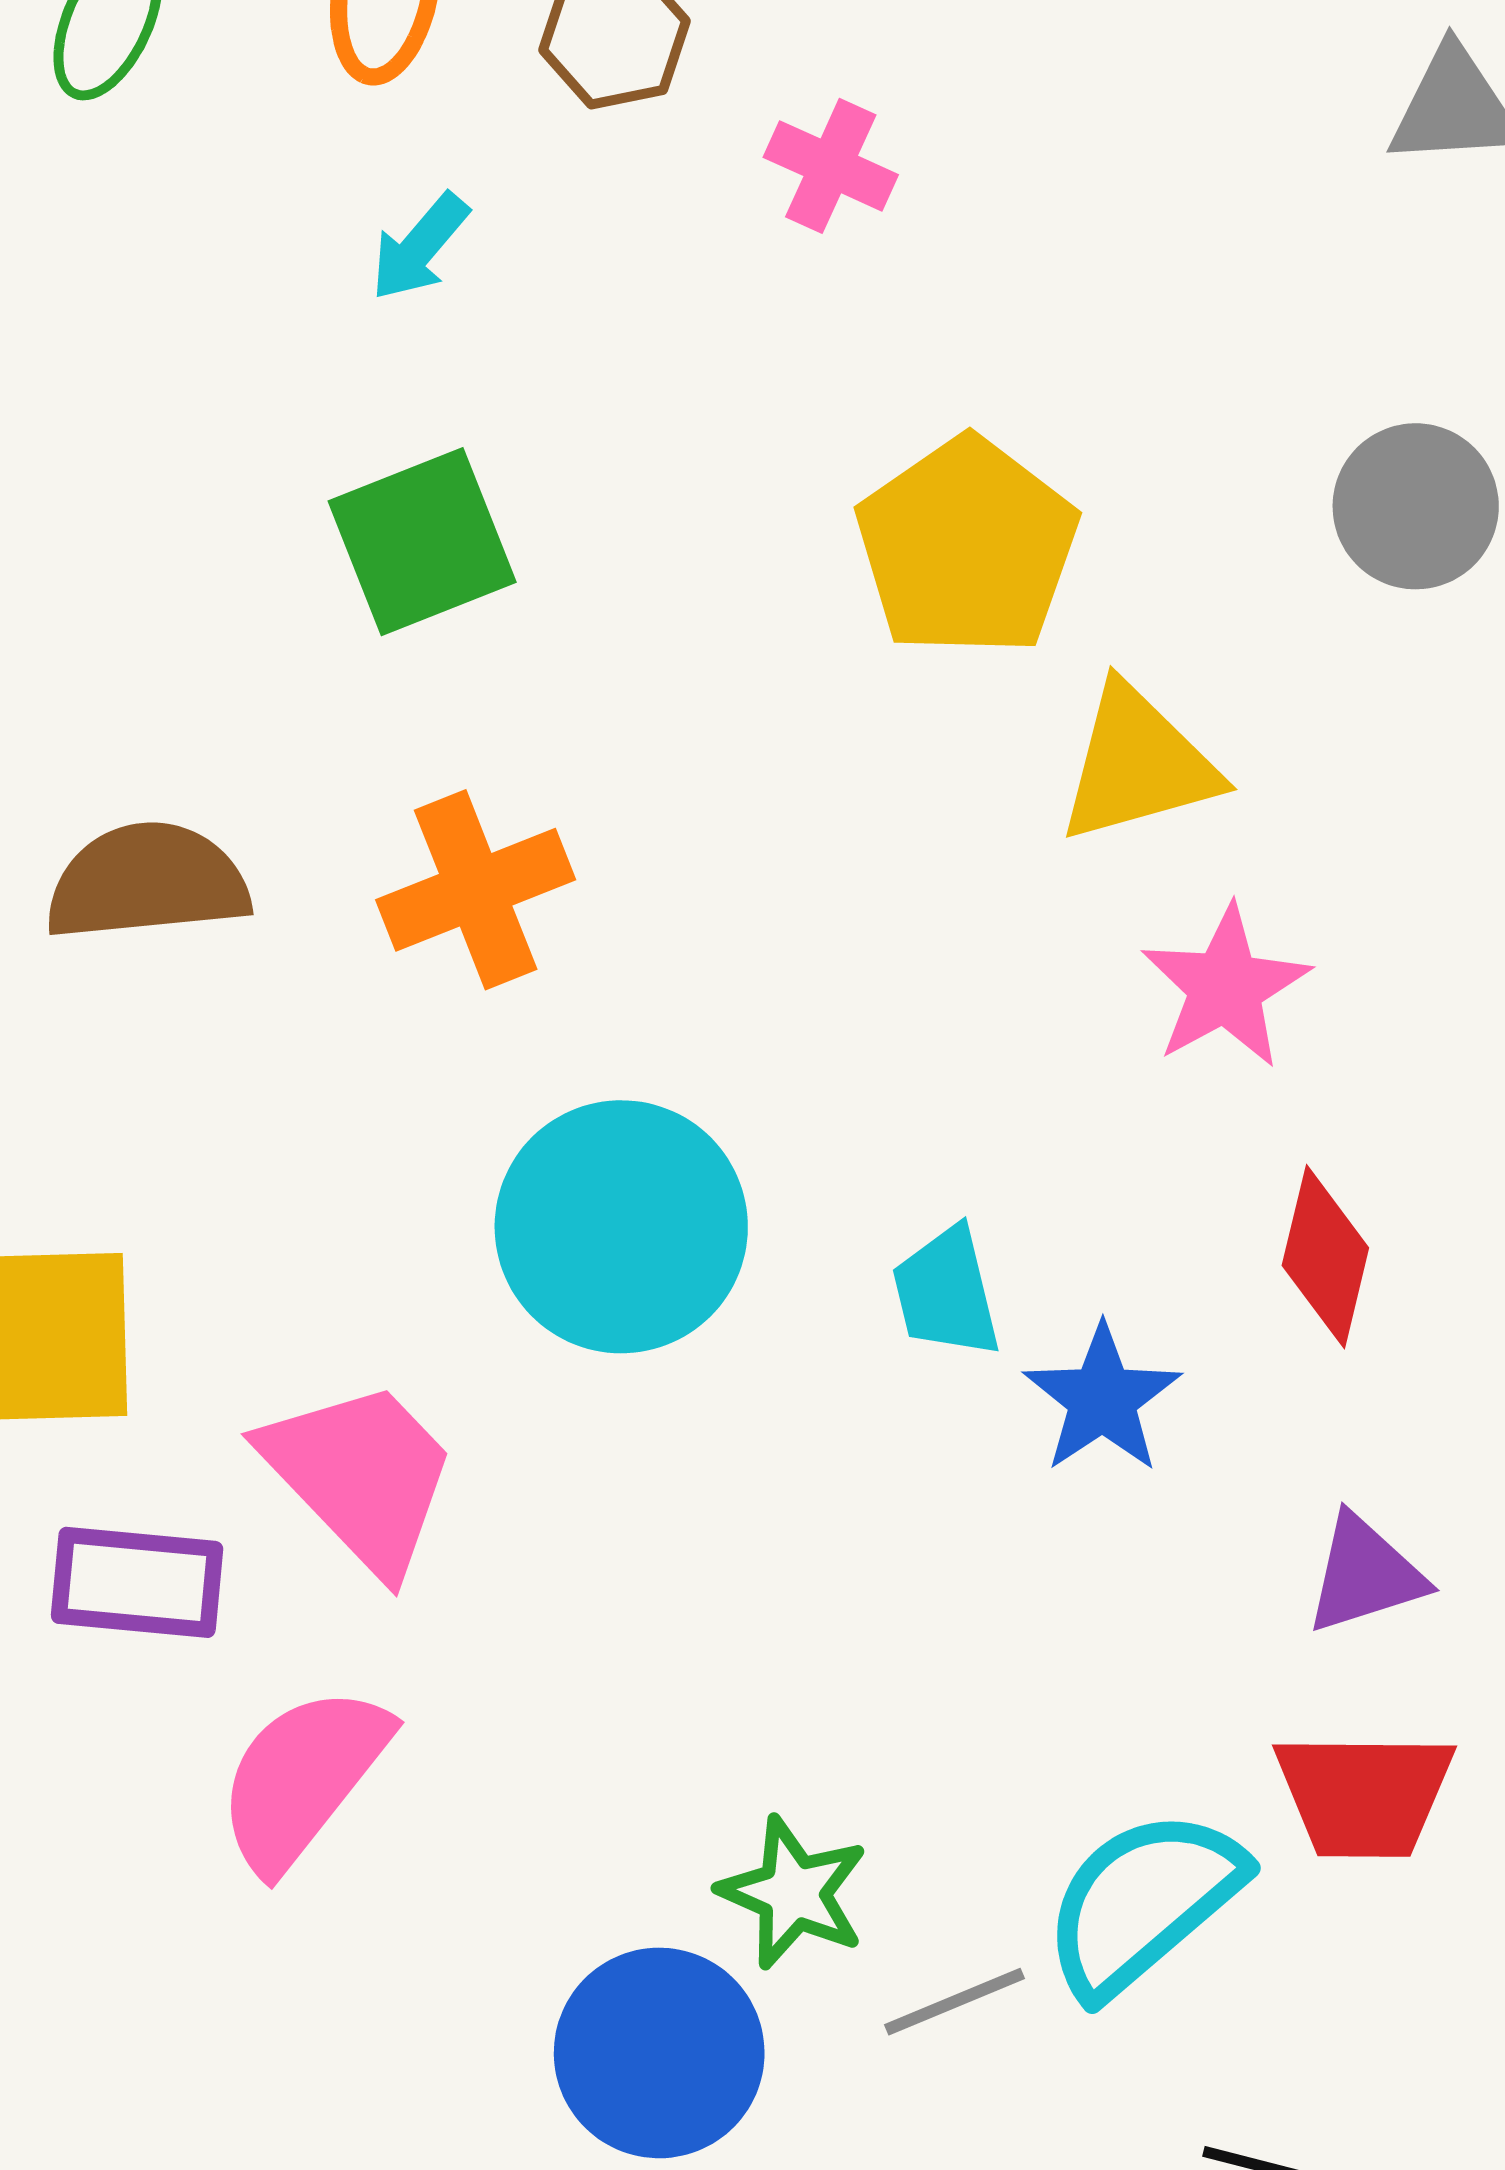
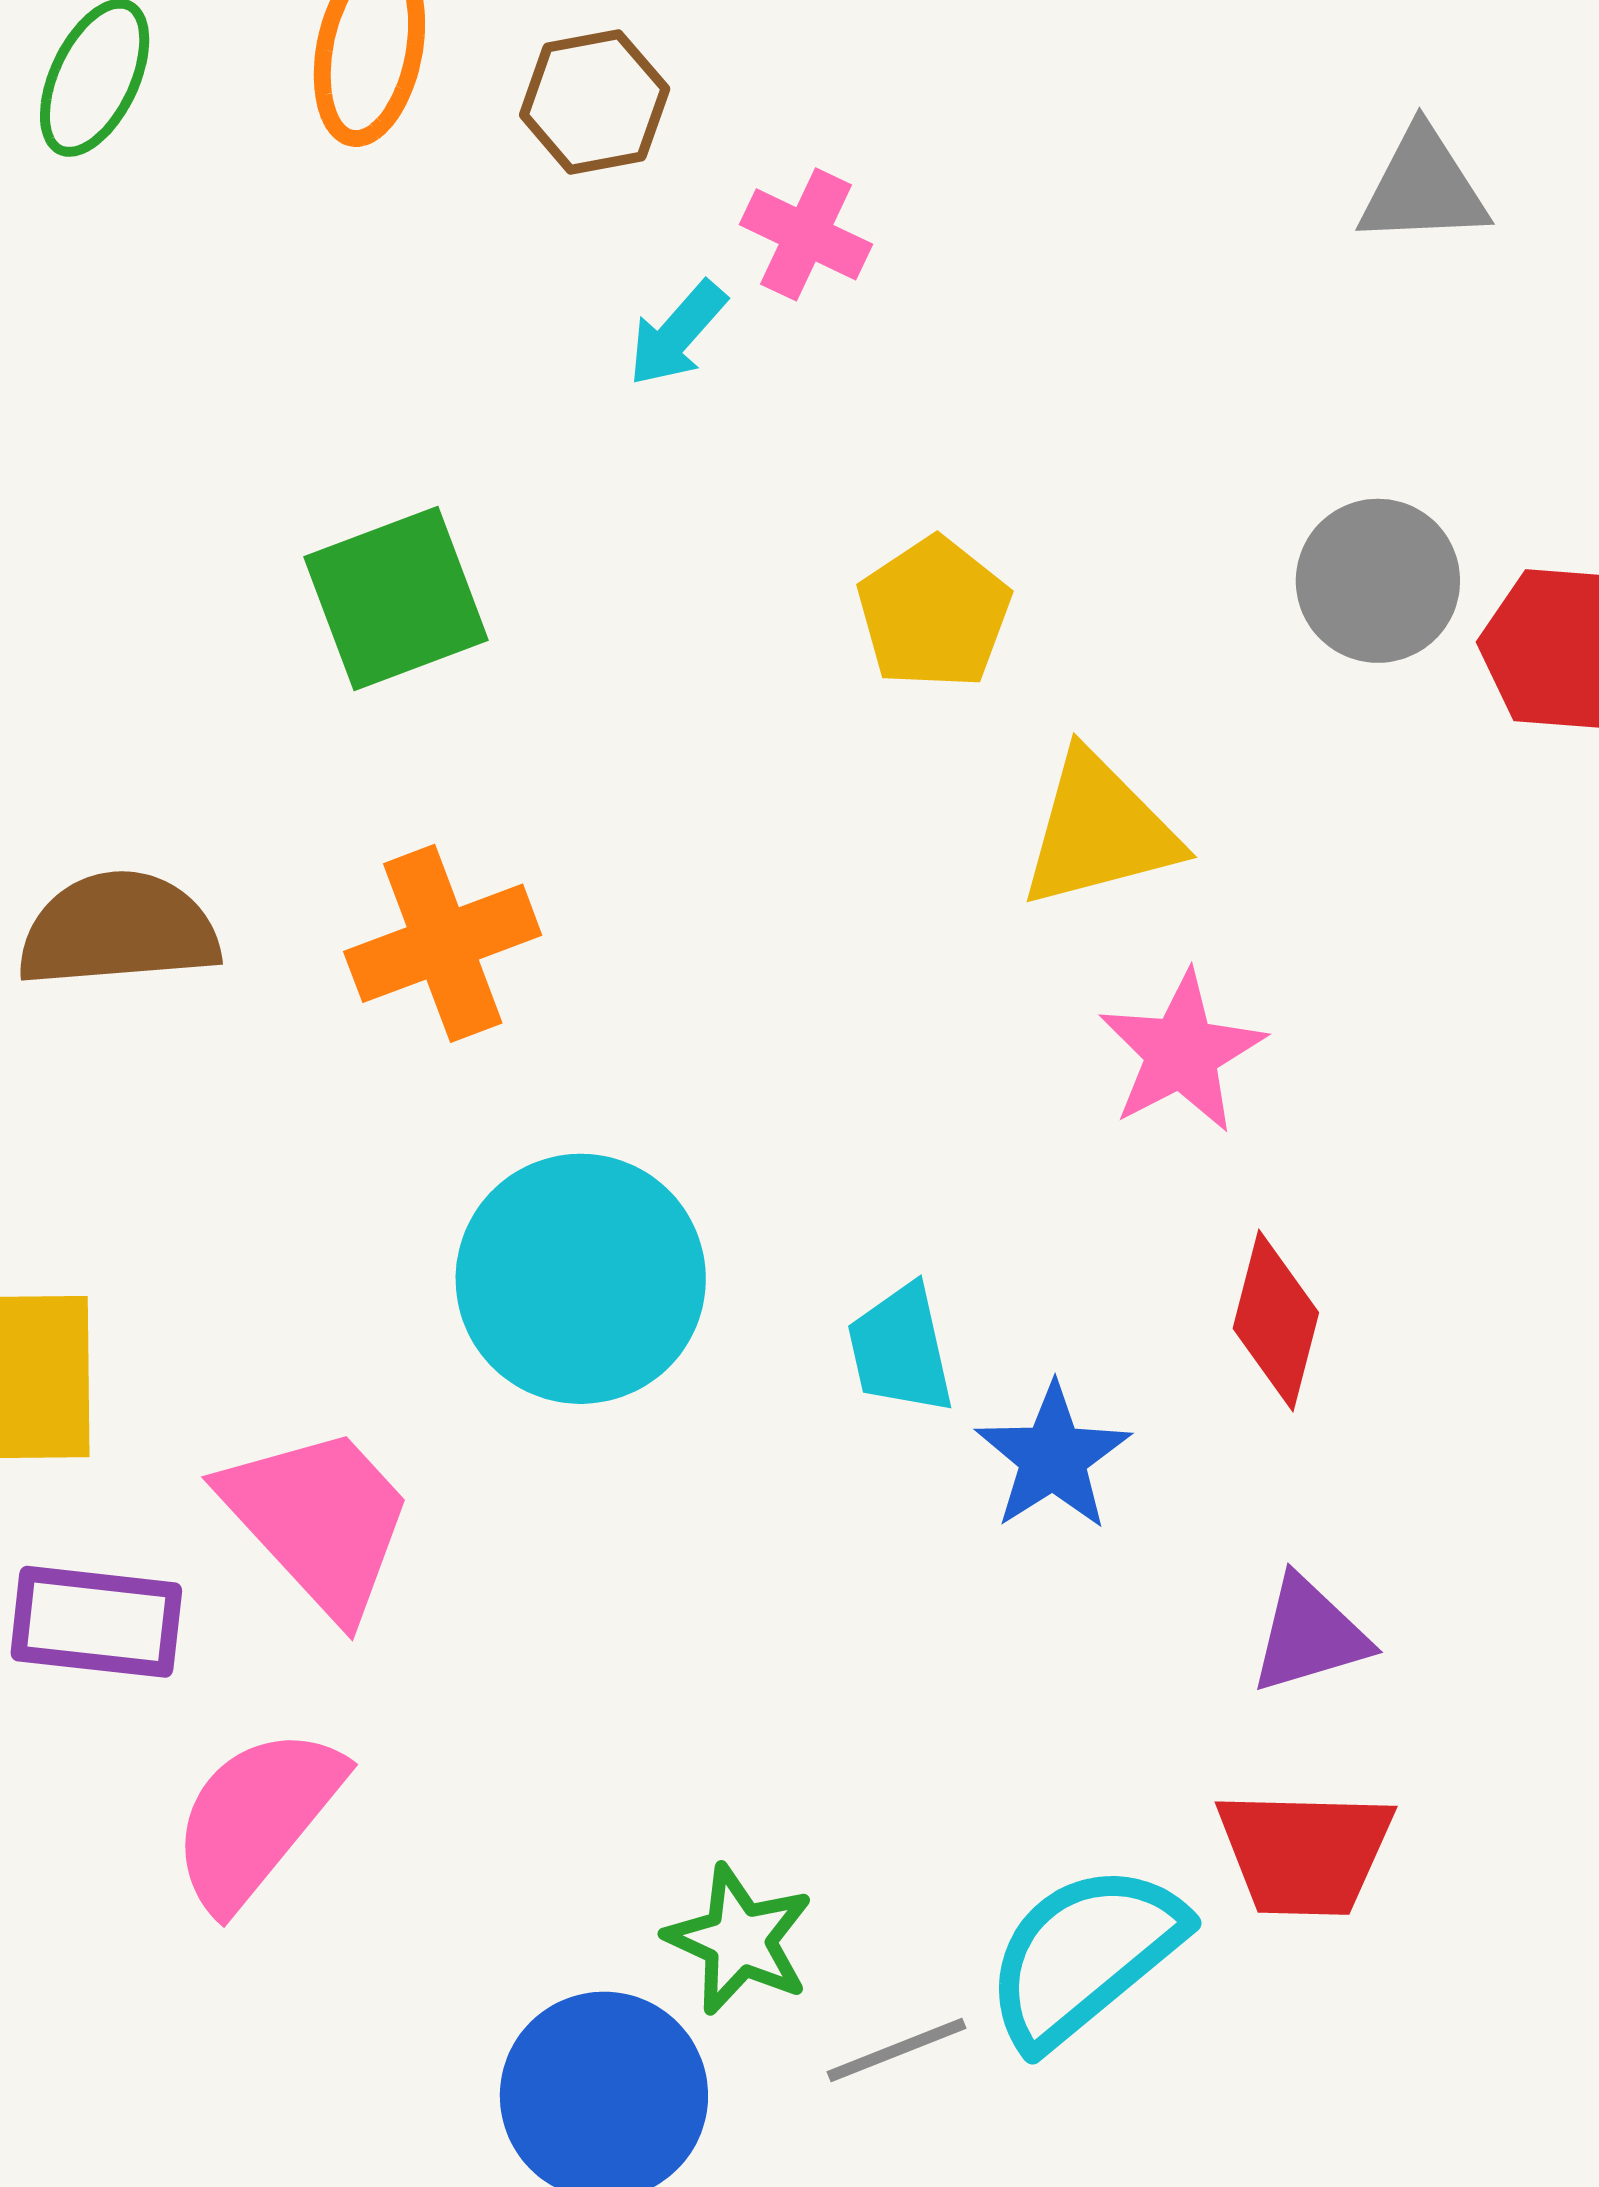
cyan arrow: (420, 247) -> (677, 334), moved
yellow pentagon: (967, 547) -> (934, 613), size x0.7

